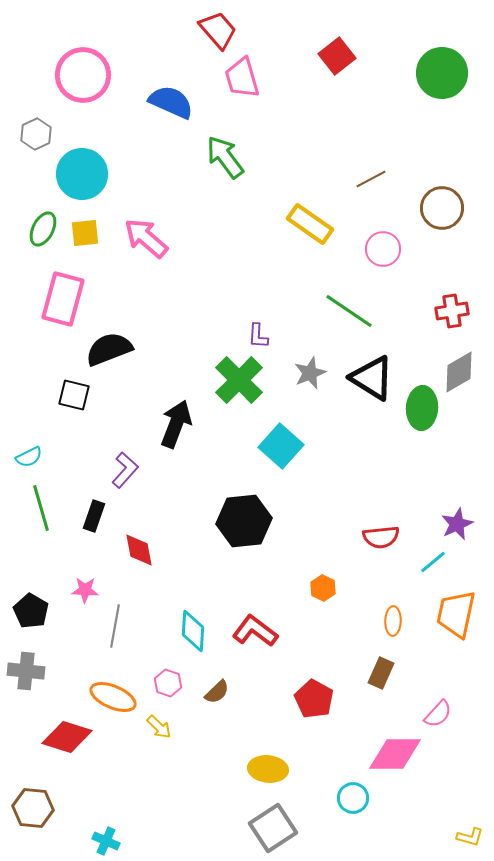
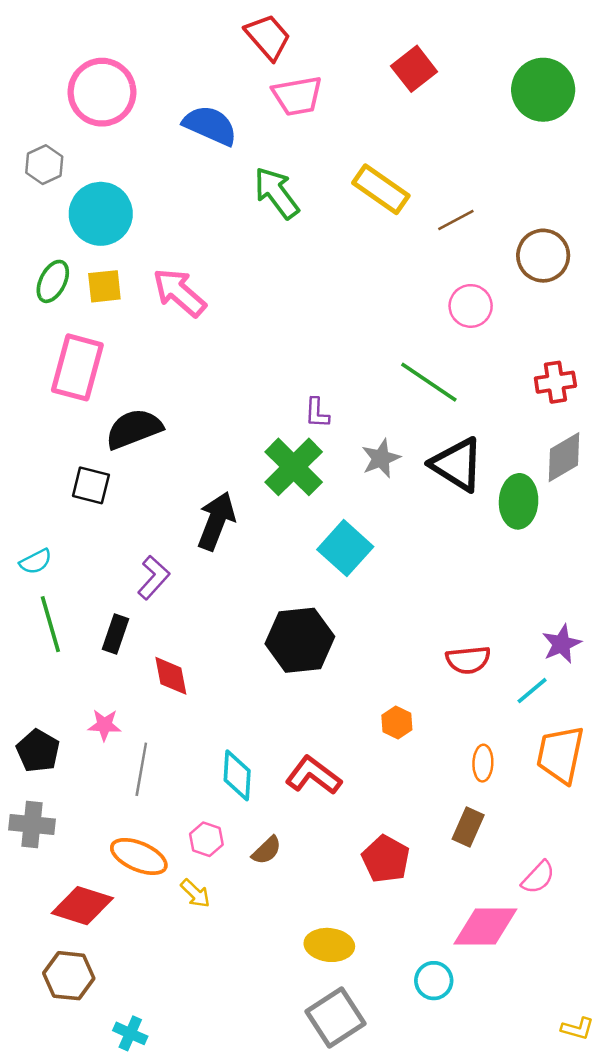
pink trapezoid: (242, 78) -> (297, 96), turned -84
yellow rectangle: (310, 224) -> (381, 189), moved
brown hexagon: (33, 808) -> (69, 976), moved

